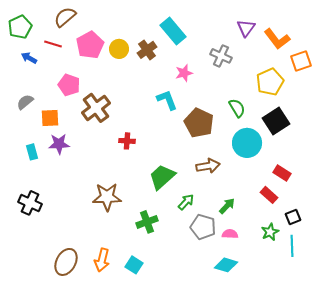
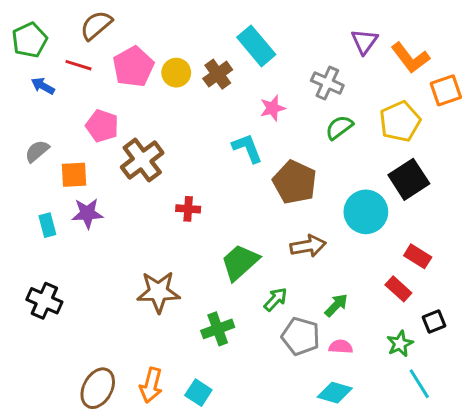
green semicircle: (237, 108) -> (339, 127), moved, turned -96
cyan line: (292, 246) -> (419, 384), moved, turned -30

